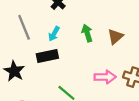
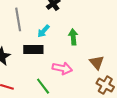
brown triangle: (115, 37) -> (97, 62), moved, turned -42
pink arrow: (105, 77) -> (62, 68), moved

